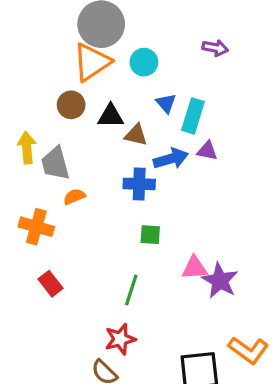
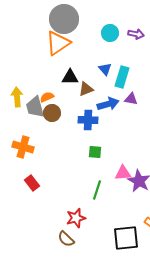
cyan circle: (144, 62) -> (110, 33), moved
brown circle: (71, 105) -> (52, 113), moved
brown triangle: (136, 135) -> (86, 89), turned -35
orange semicircle: (74, 197) -> (47, 97), moved
green line: (131, 290) -> (97, 190), moved

